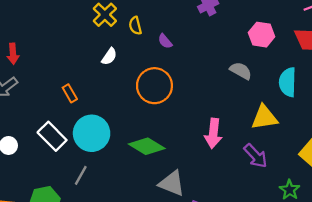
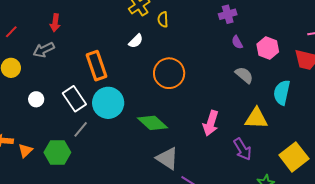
purple semicircle: (165, 41) -> (237, 42), moved
orange rectangle: (70, 93) -> (96, 66), size x1.8
gray line: (81, 175) -> (81, 129), moved

